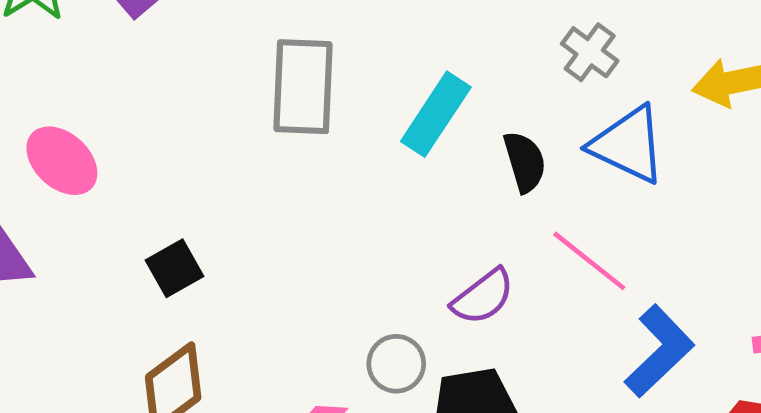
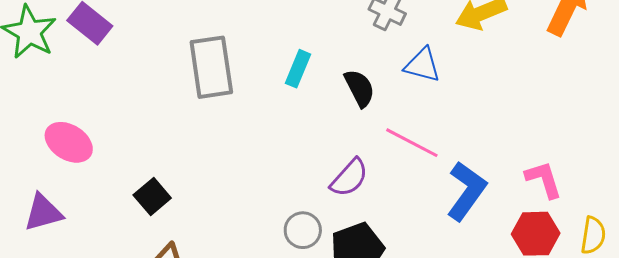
cyan rectangle: (436, 114) -> (298, 69), size x0.7
blue triangle: (628, 145) -> (422, 65), size x0.7

